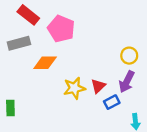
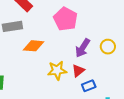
pink pentagon: (61, 29) -> (66, 19), moved
purple arrow: (127, 82) -> (83, 48), moved

